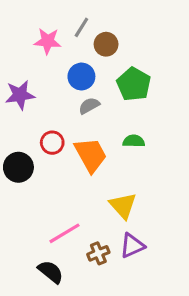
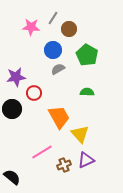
purple star: (20, 95) -> (16, 77), moved
orange trapezoid: (91, 155) -> (59, 117), moved
black semicircle: (51, 272) -> (12, 177), moved

